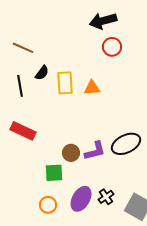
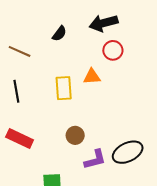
black semicircle: (42, 73) -> (59, 34), moved
orange triangle: (92, 88) -> (92, 77), moved
brown circle: (71, 153) -> (75, 135), moved

